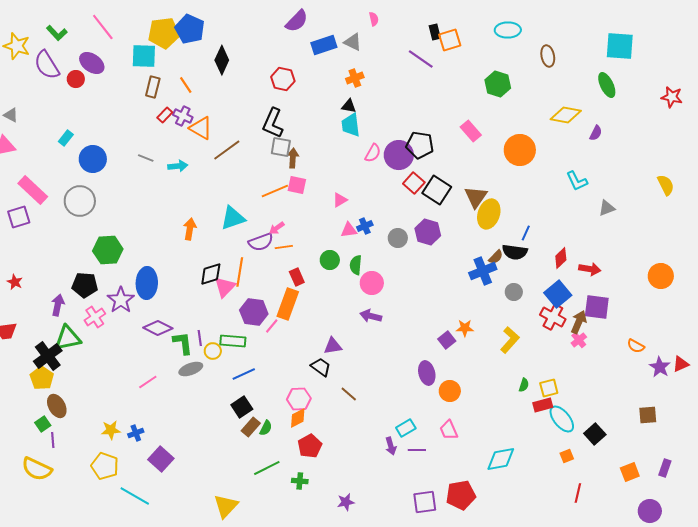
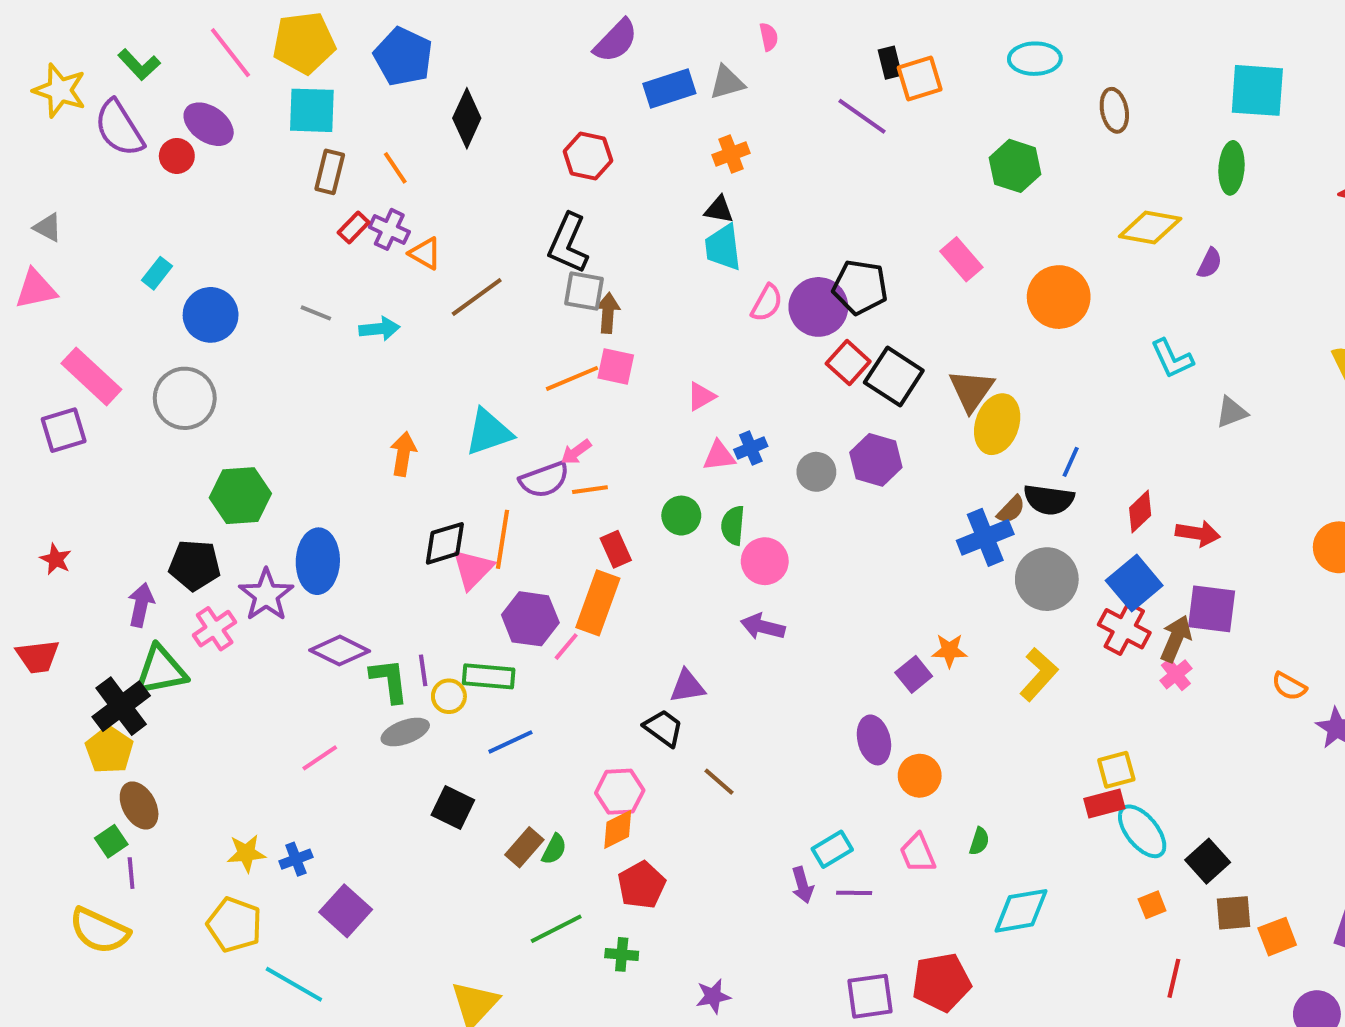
yellow pentagon: (164, 33) -> (304, 43), moved
gray triangle: (353, 42) -> (727, 82), turned -42
green ellipse: (607, 85) -> (1232, 168), turned 30
orange triangle: (201, 128) -> (425, 253), size x0.7
gray circle: (514, 292) -> (1047, 579), size x1.8
green semicircle: (524, 385) -> (979, 841), moved
black square: (242, 407) -> (453, 807), moved, turned -30
brown square: (648, 415) -> (1233, 913), moved

